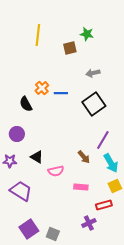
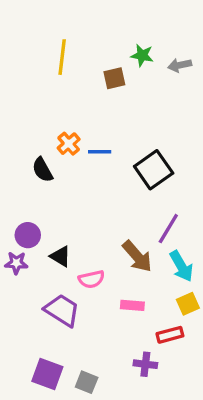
gray arrow: (93, 73) -> (180, 65), moved
purple circle: (17, 134) -> (28, 235), moved
brown arrow: (84, 157) -> (137, 256), size x1.5
purple trapezoid: (21, 191) -> (62, 310), moved
purple cross: (89, 223) -> (145, 364), turned 32
purple square: (29, 229) -> (47, 374), turned -36

